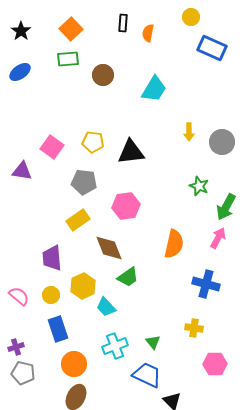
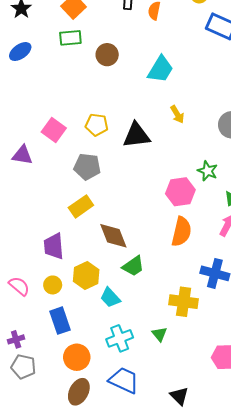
yellow arrow: (189, 132) -> (177, 114), moved, turned -30
pink hexagon: (126, 206) -> (180, 192), moved
yellow cross: (194, 328) -> (184, 302), moved, size x1.5
blue trapezoid: (147, 375) -> (124, 380), moved

